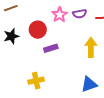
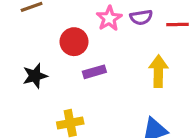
black star: (11, 36) -> (35, 76), moved

